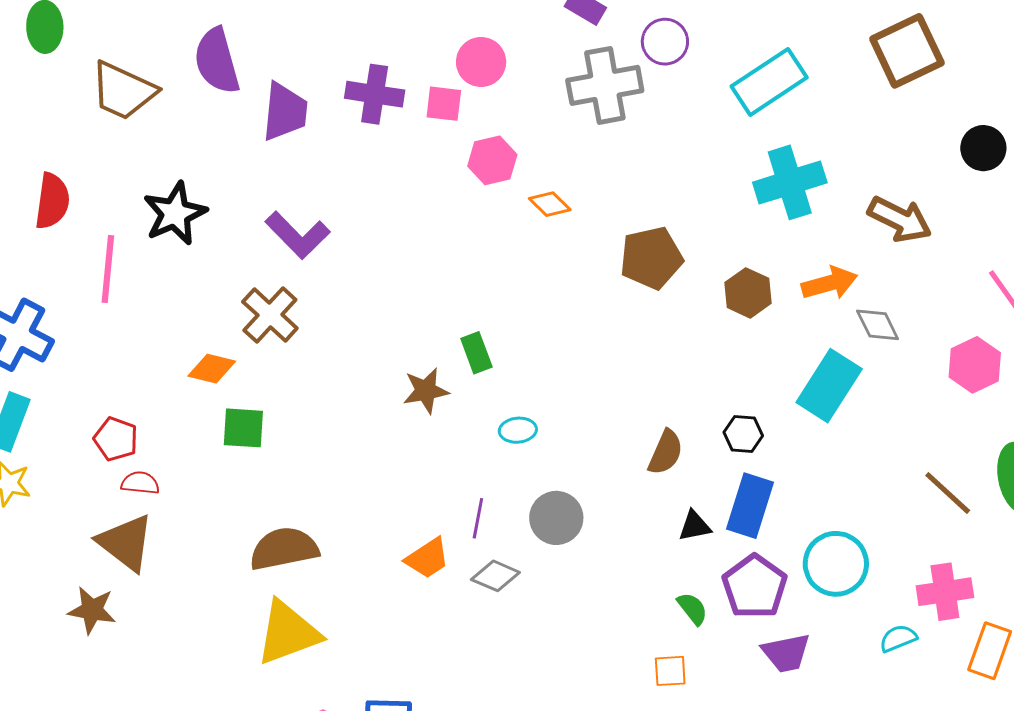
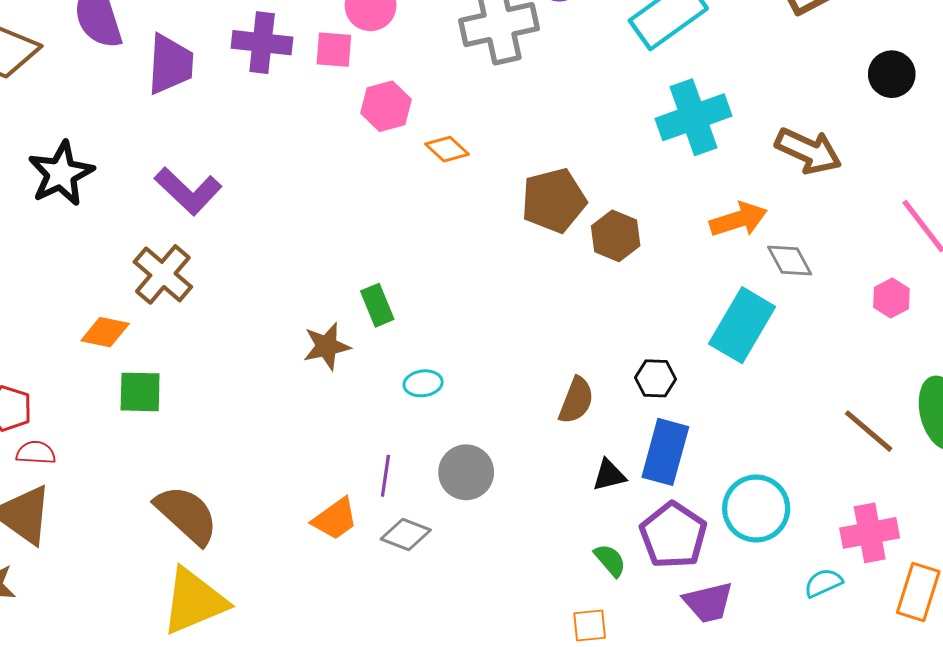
brown hexagon: (748, 293) -> (616, 236), moved
pink hexagon: (975, 365) -> (891, 298), size x0.7
brown semicircle: (284, 549) -> (187, 515), turned 56

